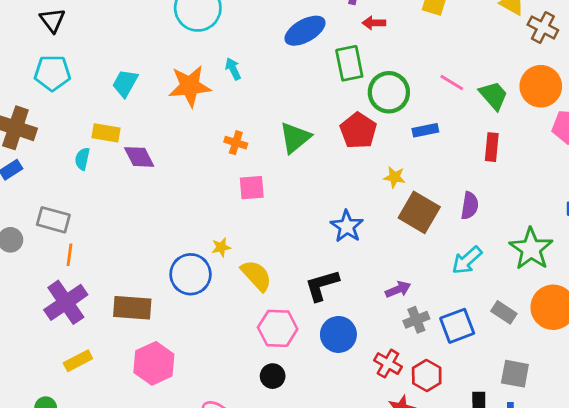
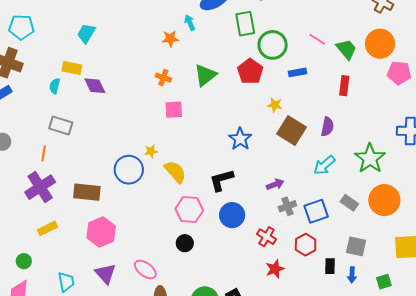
cyan arrow: (233, 69) -> (190, 22), moved
cyan pentagon: (52, 73) -> (21, 27), moved
orange star: (190, 86) -> (170, 39), moved, size x0.6
gray rectangle: (53, 220) -> (61, 126), moved
red hexagon: (427, 375) -> (306, 245), moved

